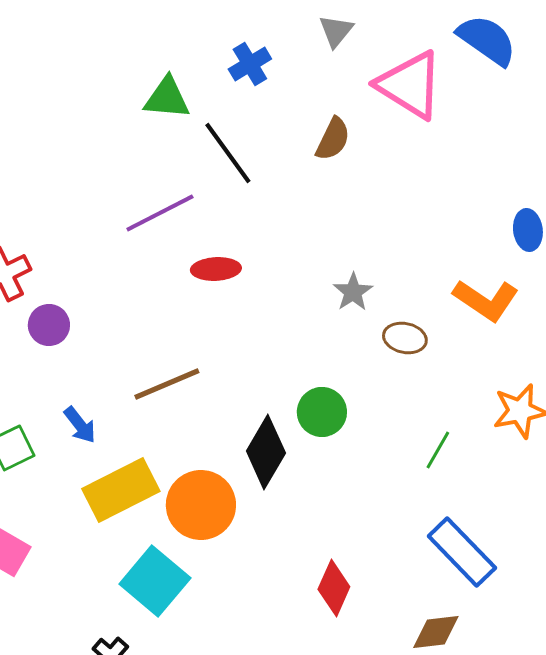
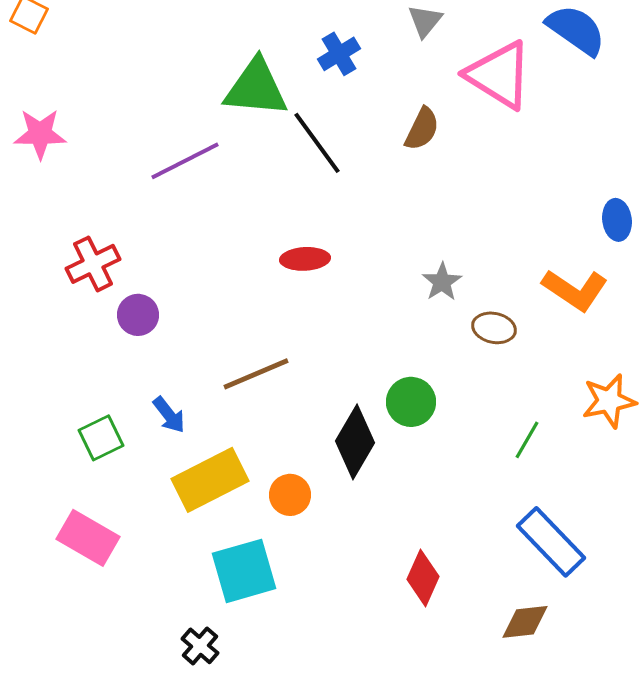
green triangle: (167, 98) -> (256, 88), size x1.4
purple line: (160, 213) -> (185, 161), moved
orange circle: (201, 505) -> (290, 495), size x0.6
cyan square: (155, 581) -> (244, 571), turned 34

